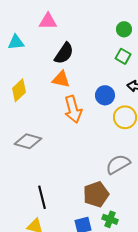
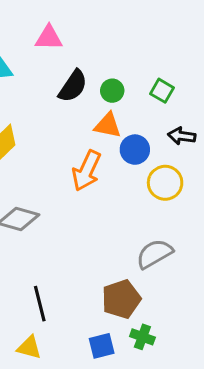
green circle: (124, 29) -> (112, 91), moved
orange triangle: (61, 79) -> (108, 125), moved
orange arrow: (73, 109) -> (87, 171), turned 40

